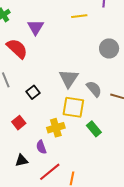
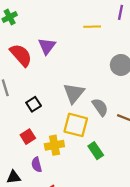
purple triangle: (36, 27) -> (47, 46), moved
red square: (19, 123) -> (28, 137), moved

